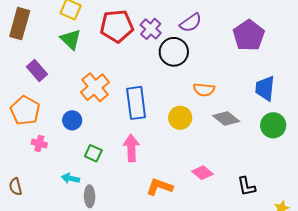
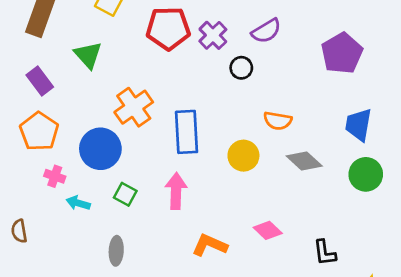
green triangle: (71, 39) -> (88, 55), moved
black circle: (174, 52) -> (241, 68), size x0.6
purple rectangle: (37, 71) -> (40, 81), moved
blue circle: (72, 120) -> (100, 149), size x1.6
cyan arrow: (70, 178) -> (78, 203), moved

